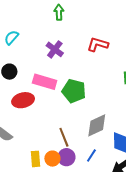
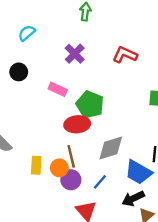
pink rectangle: (45, 82) -> (58, 89), size x0.7
red ellipse: (23, 100) -> (77, 124), moved
yellow rectangle: (35, 159) -> (36, 165), moved
orange circle: (52, 159) -> (59, 168), moved

